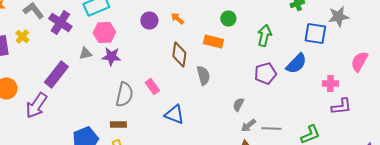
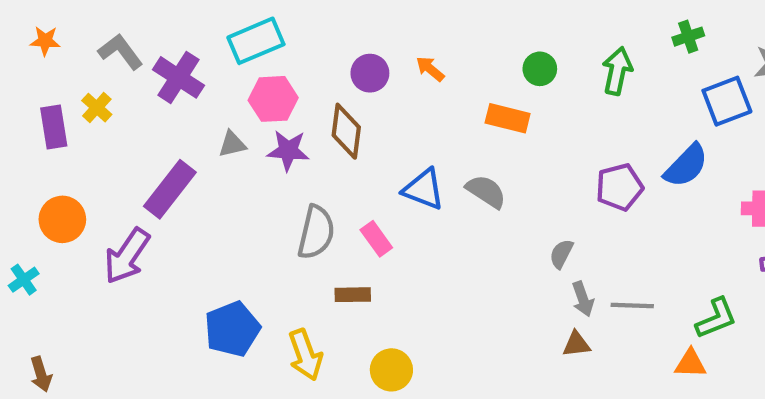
blue square: (315, 34) -> (727, 101), turned -30
green arrow: (264, 36) -> (617, 71), moved
brown diamond: (179, 54) -> (346, 131), moved
gray semicircle: (203, 76) -> (486, 191), turned -42
pink rectangle: (152, 86) -> (376, 239), moved
blue triangle: (174, 114) -> (424, 189), moved
brown rectangle: (118, 124) -> (353, 295), moved
gray arrow: (248, 126) -> (583, 299), turned -70

